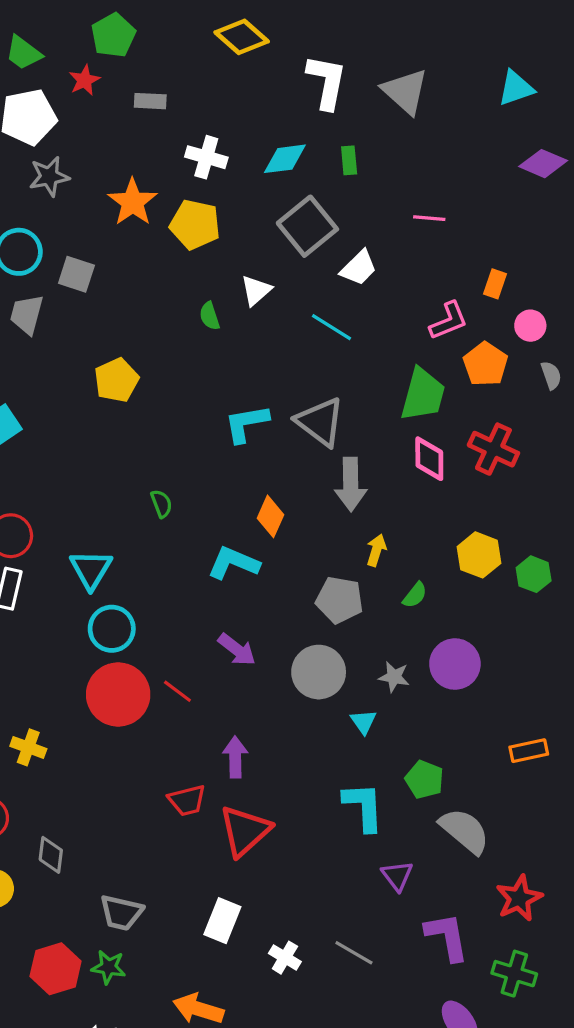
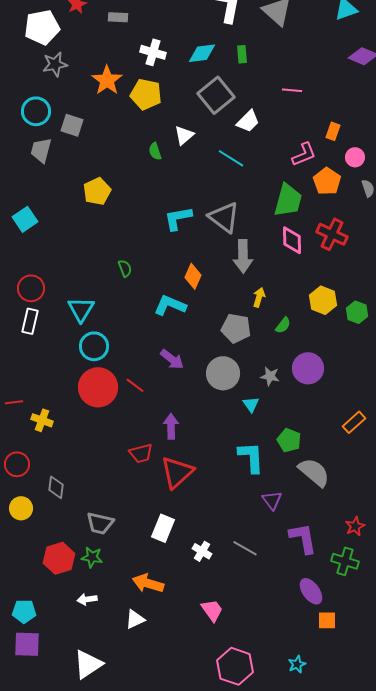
orange rectangle: (529, 751) -> (354, 422), turned -30
red star: (519, 898) -> (355, 526), moved, size x0.7

